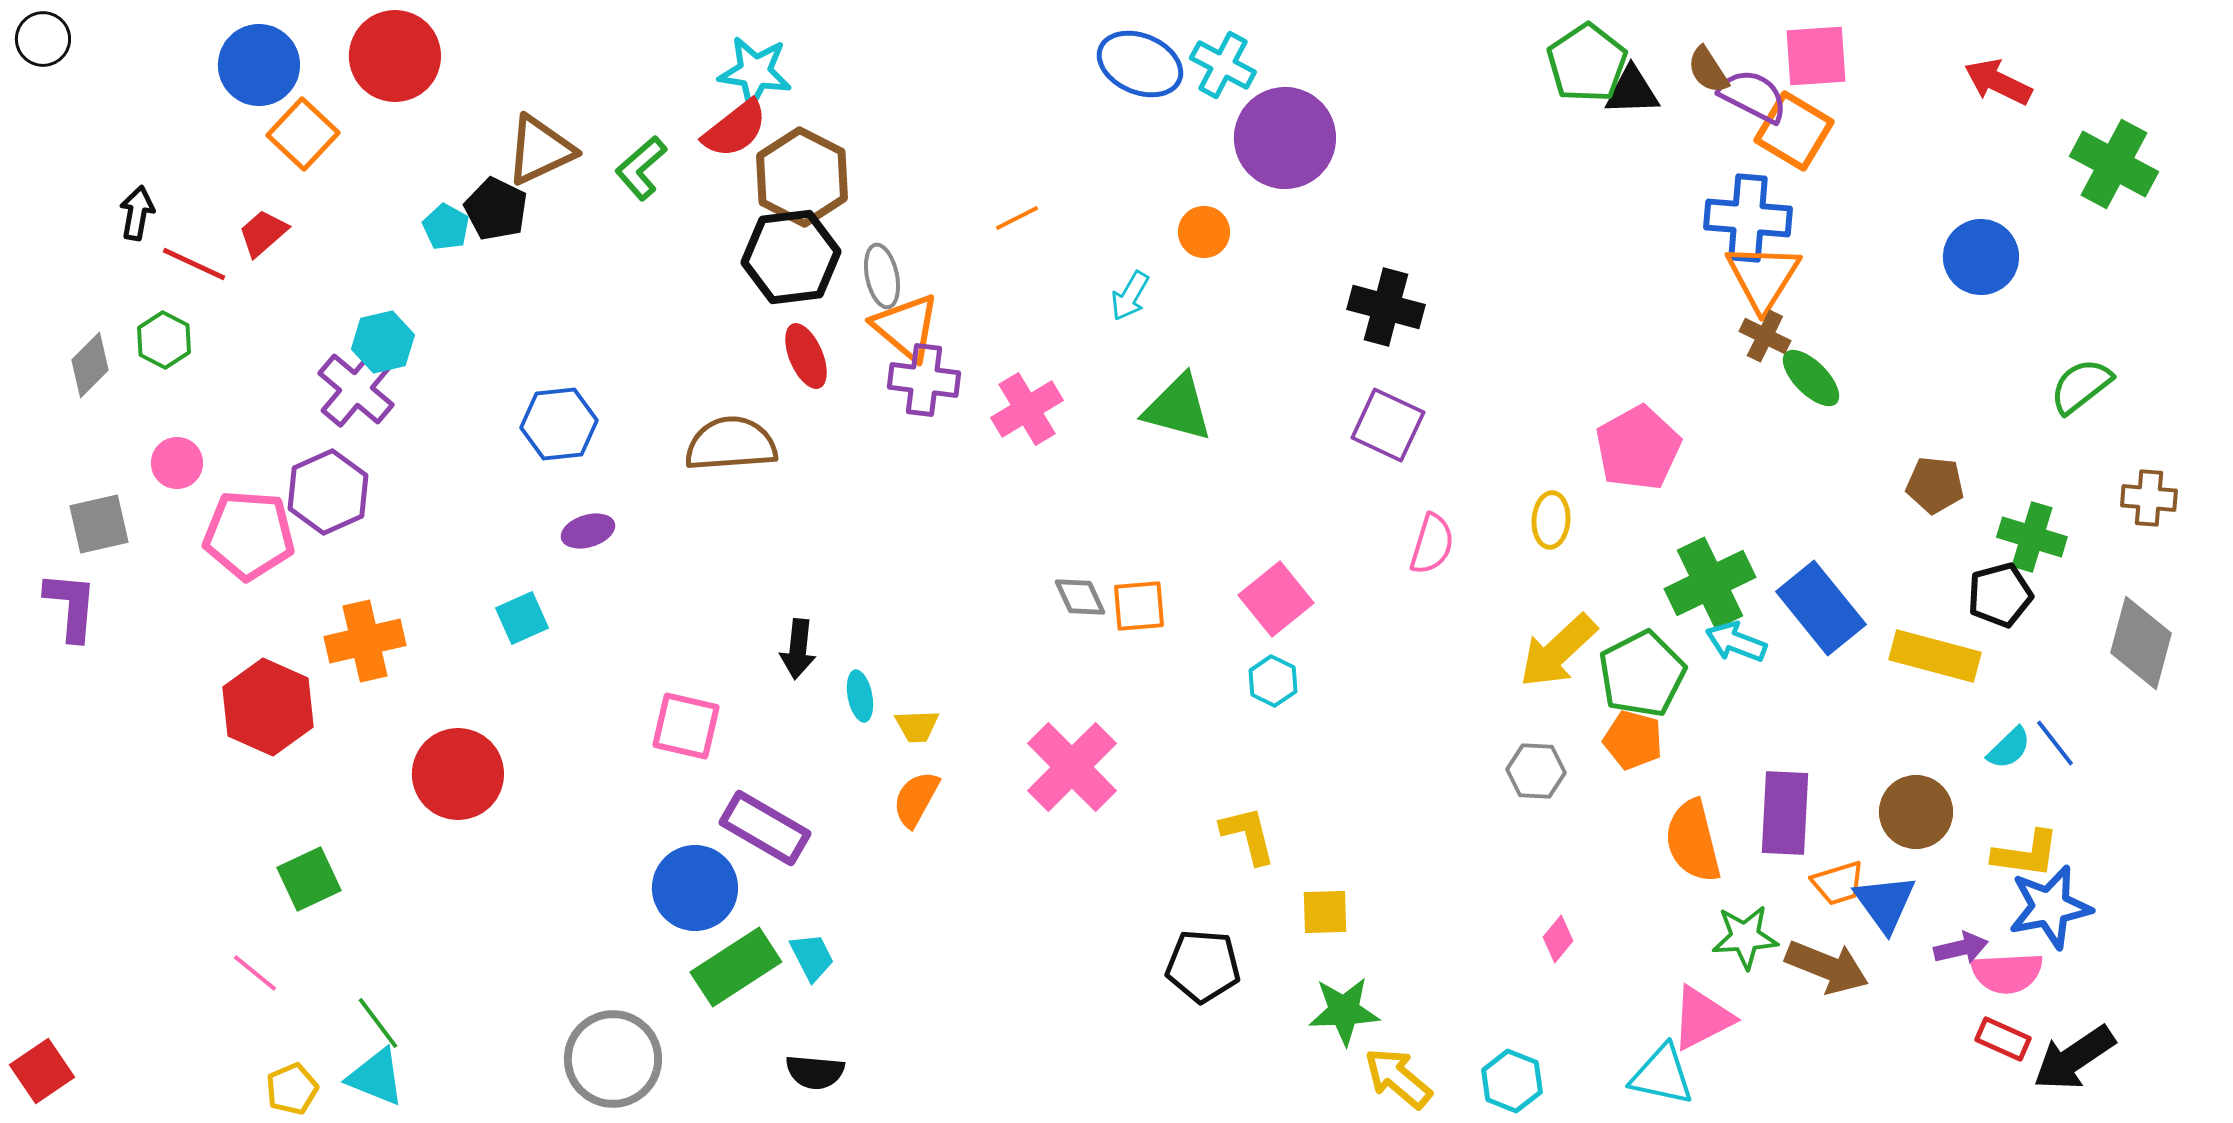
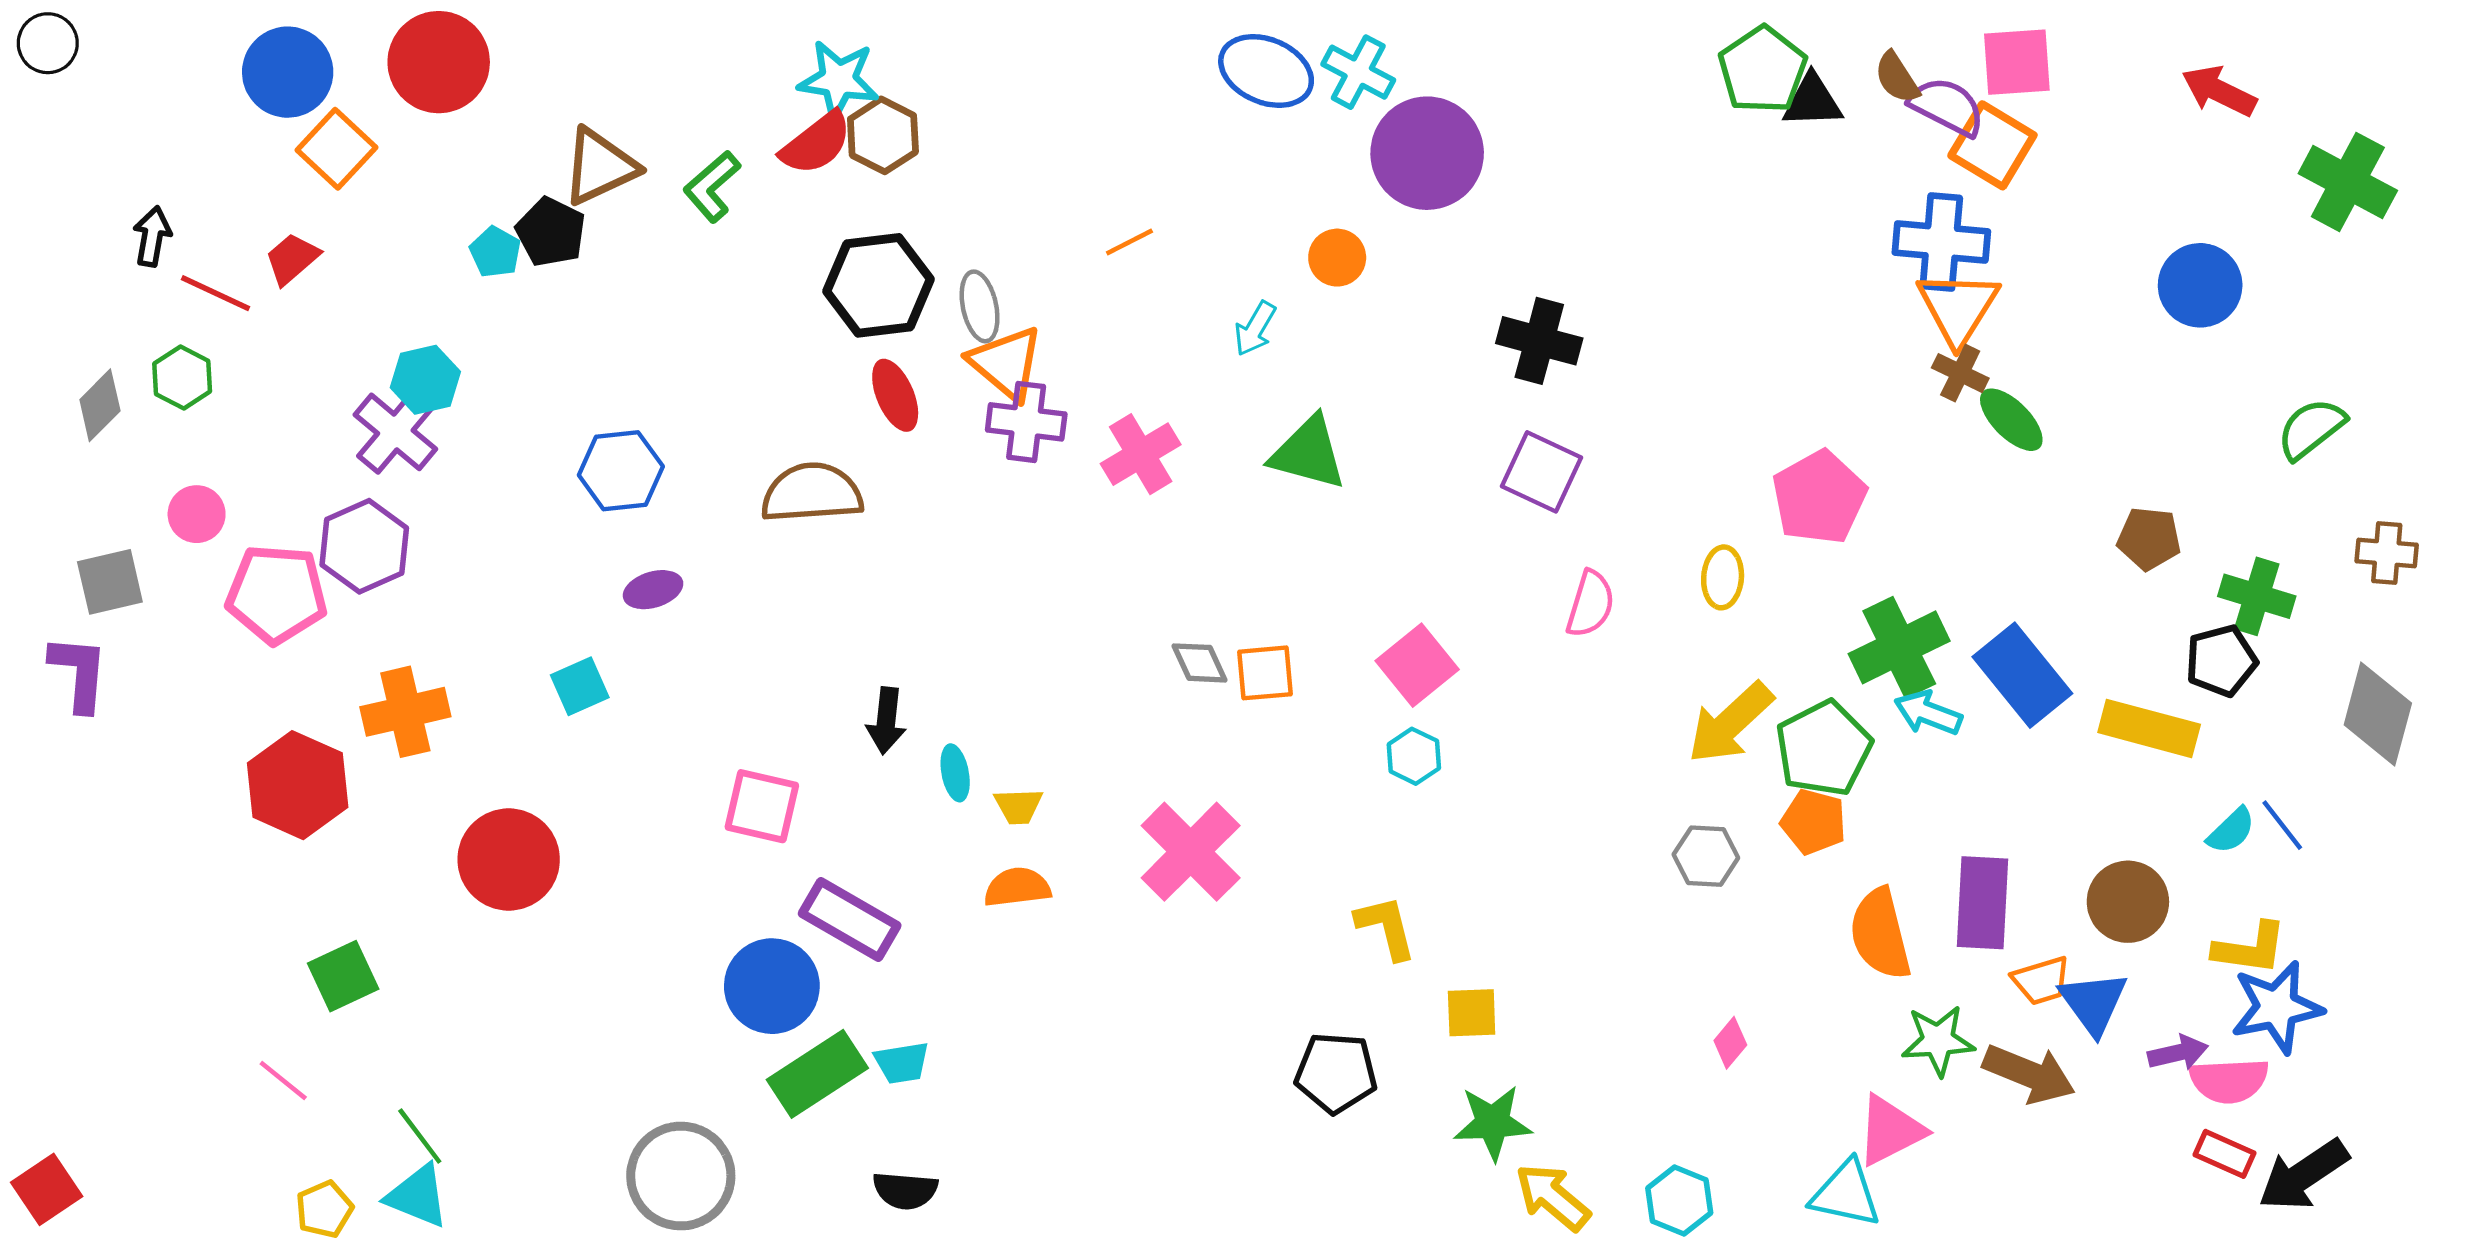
brown hexagon: (802, 177) -> (883, 135), moved, size x0.7
orange semicircle: (916, 799) -> (1017, 887), turned 54
cyan trapezoid: (812, 957) -> (902, 1063), turned 108

